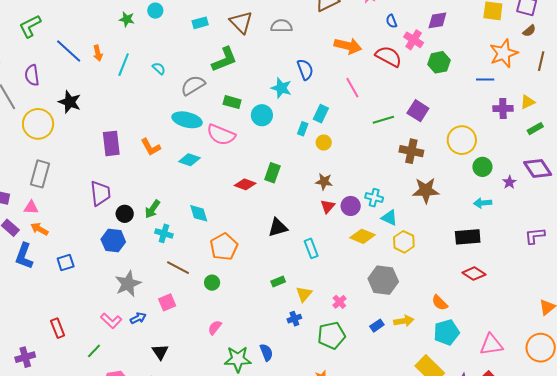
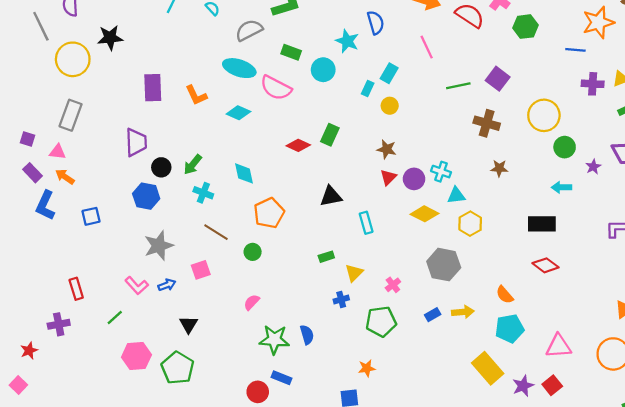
black star: (70, 102) -> (110, 38), turned -30
brown star: (426, 190) -> (499, 168), size x0.6
cyan triangle: (389, 218) -> (456, 195), turned -36
purple cross: (25, 357) -> (59, 324), moved

